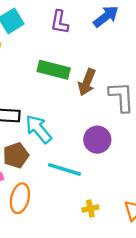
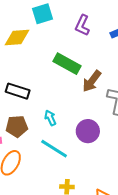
cyan arrow: (39, 129) -> (50, 118), moved, size x0.6

